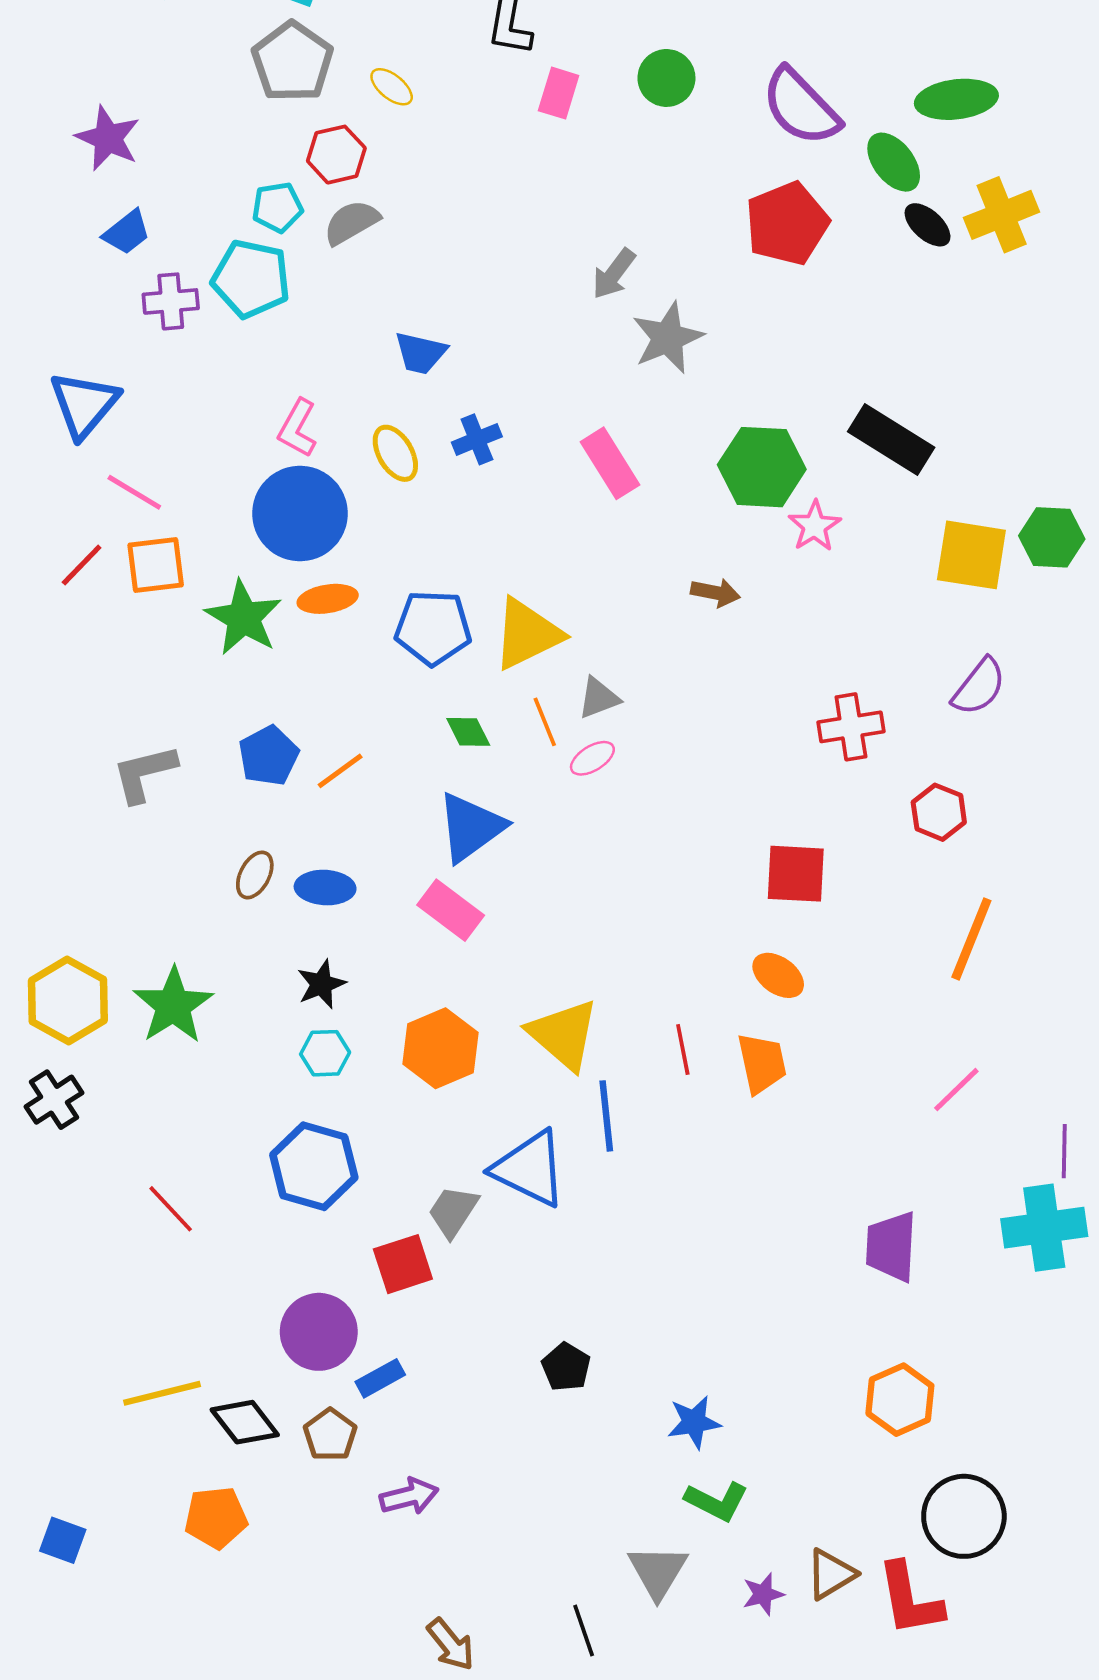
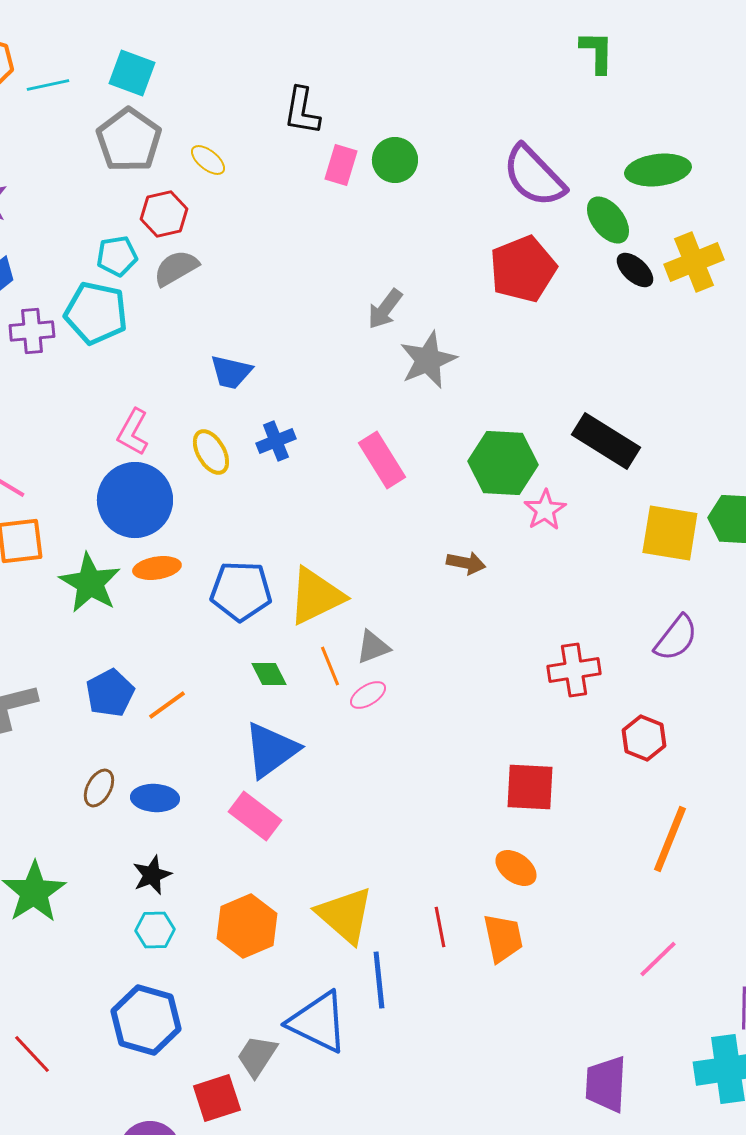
green circle: (666, 78) -> (395, 160), moved

